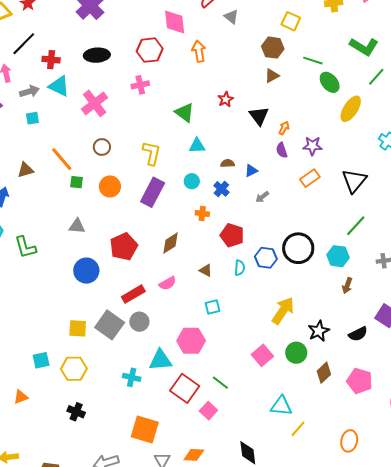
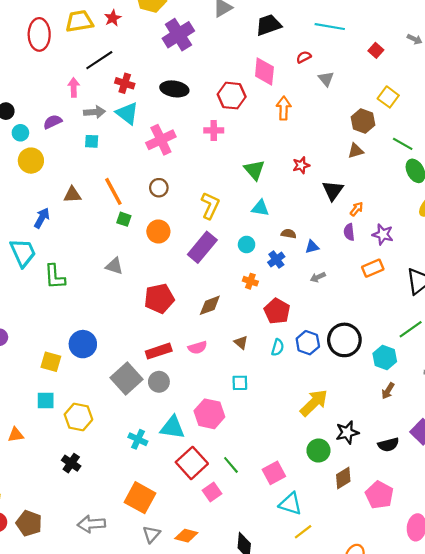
blue circle: (86, 271) -> (83, 344), moved
yellow square: (78, 328) -> (51, 362), moved
pink square: (262, 355) -> (274, 473), moved

